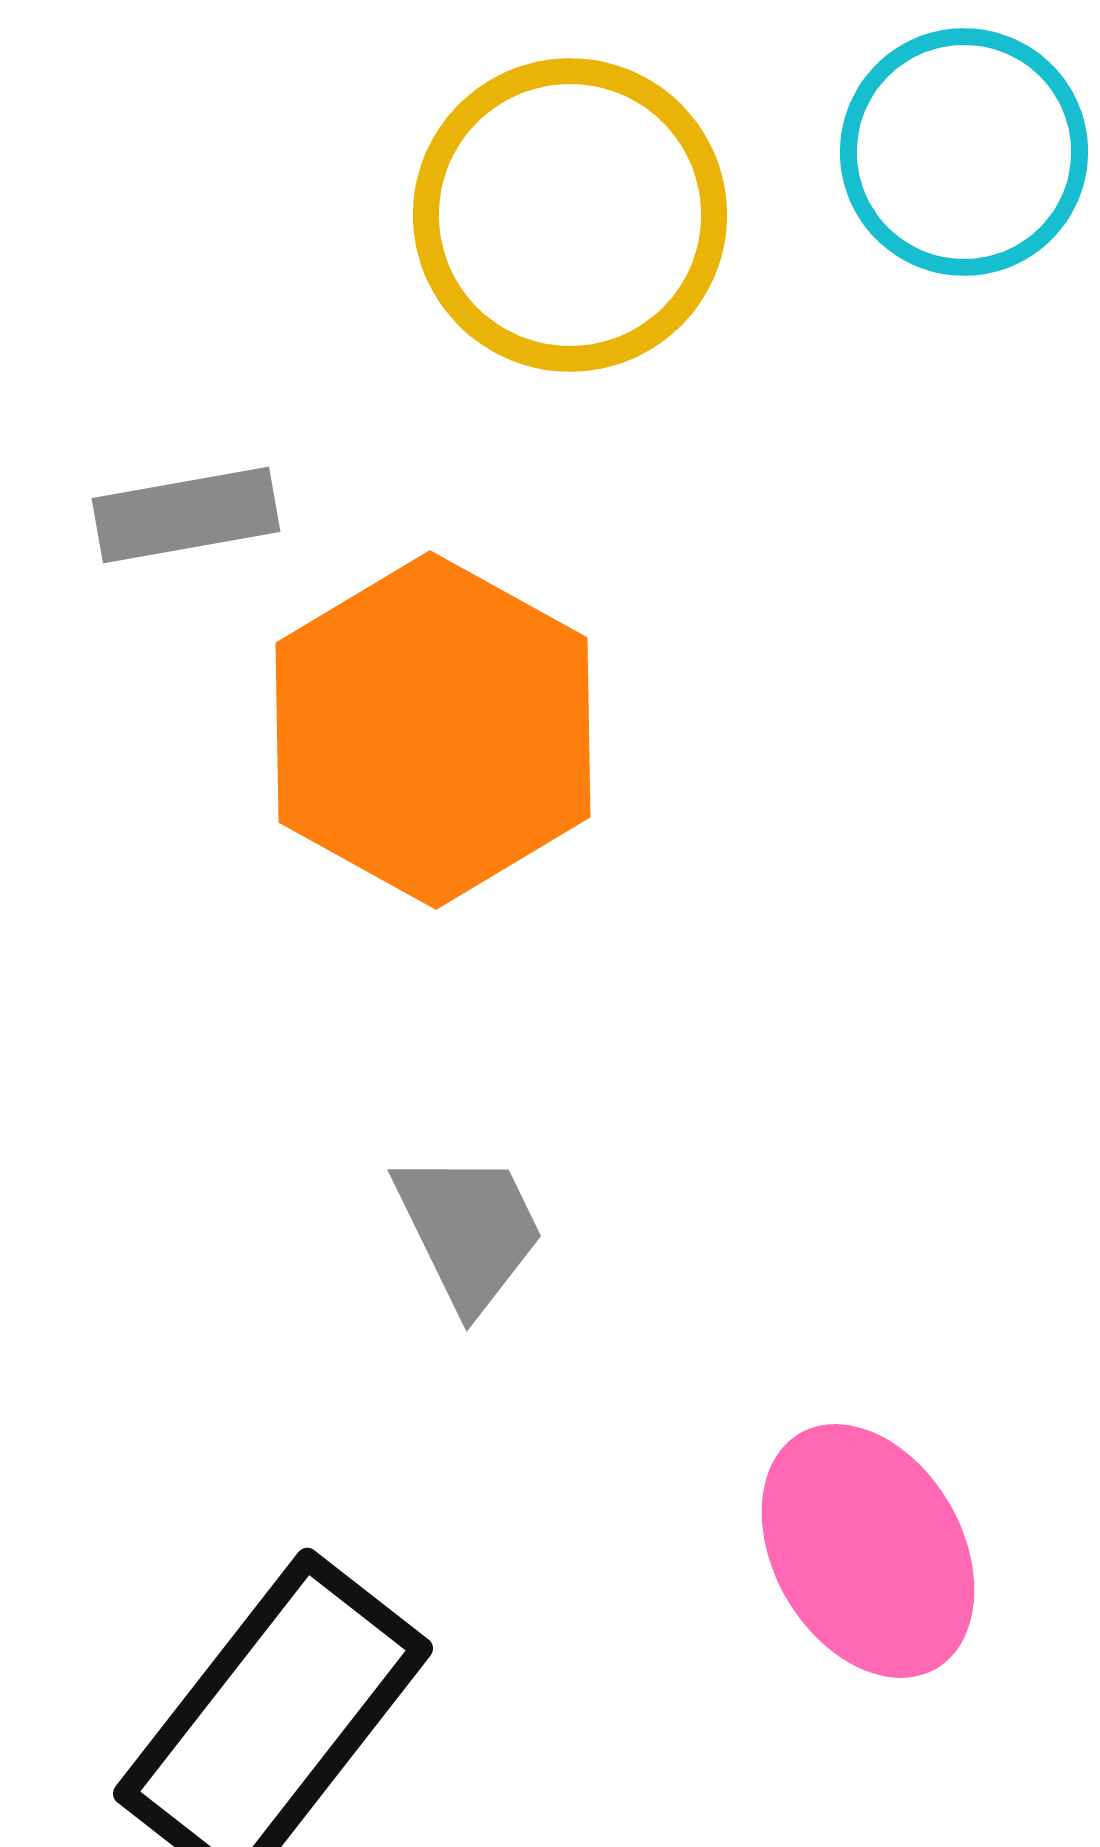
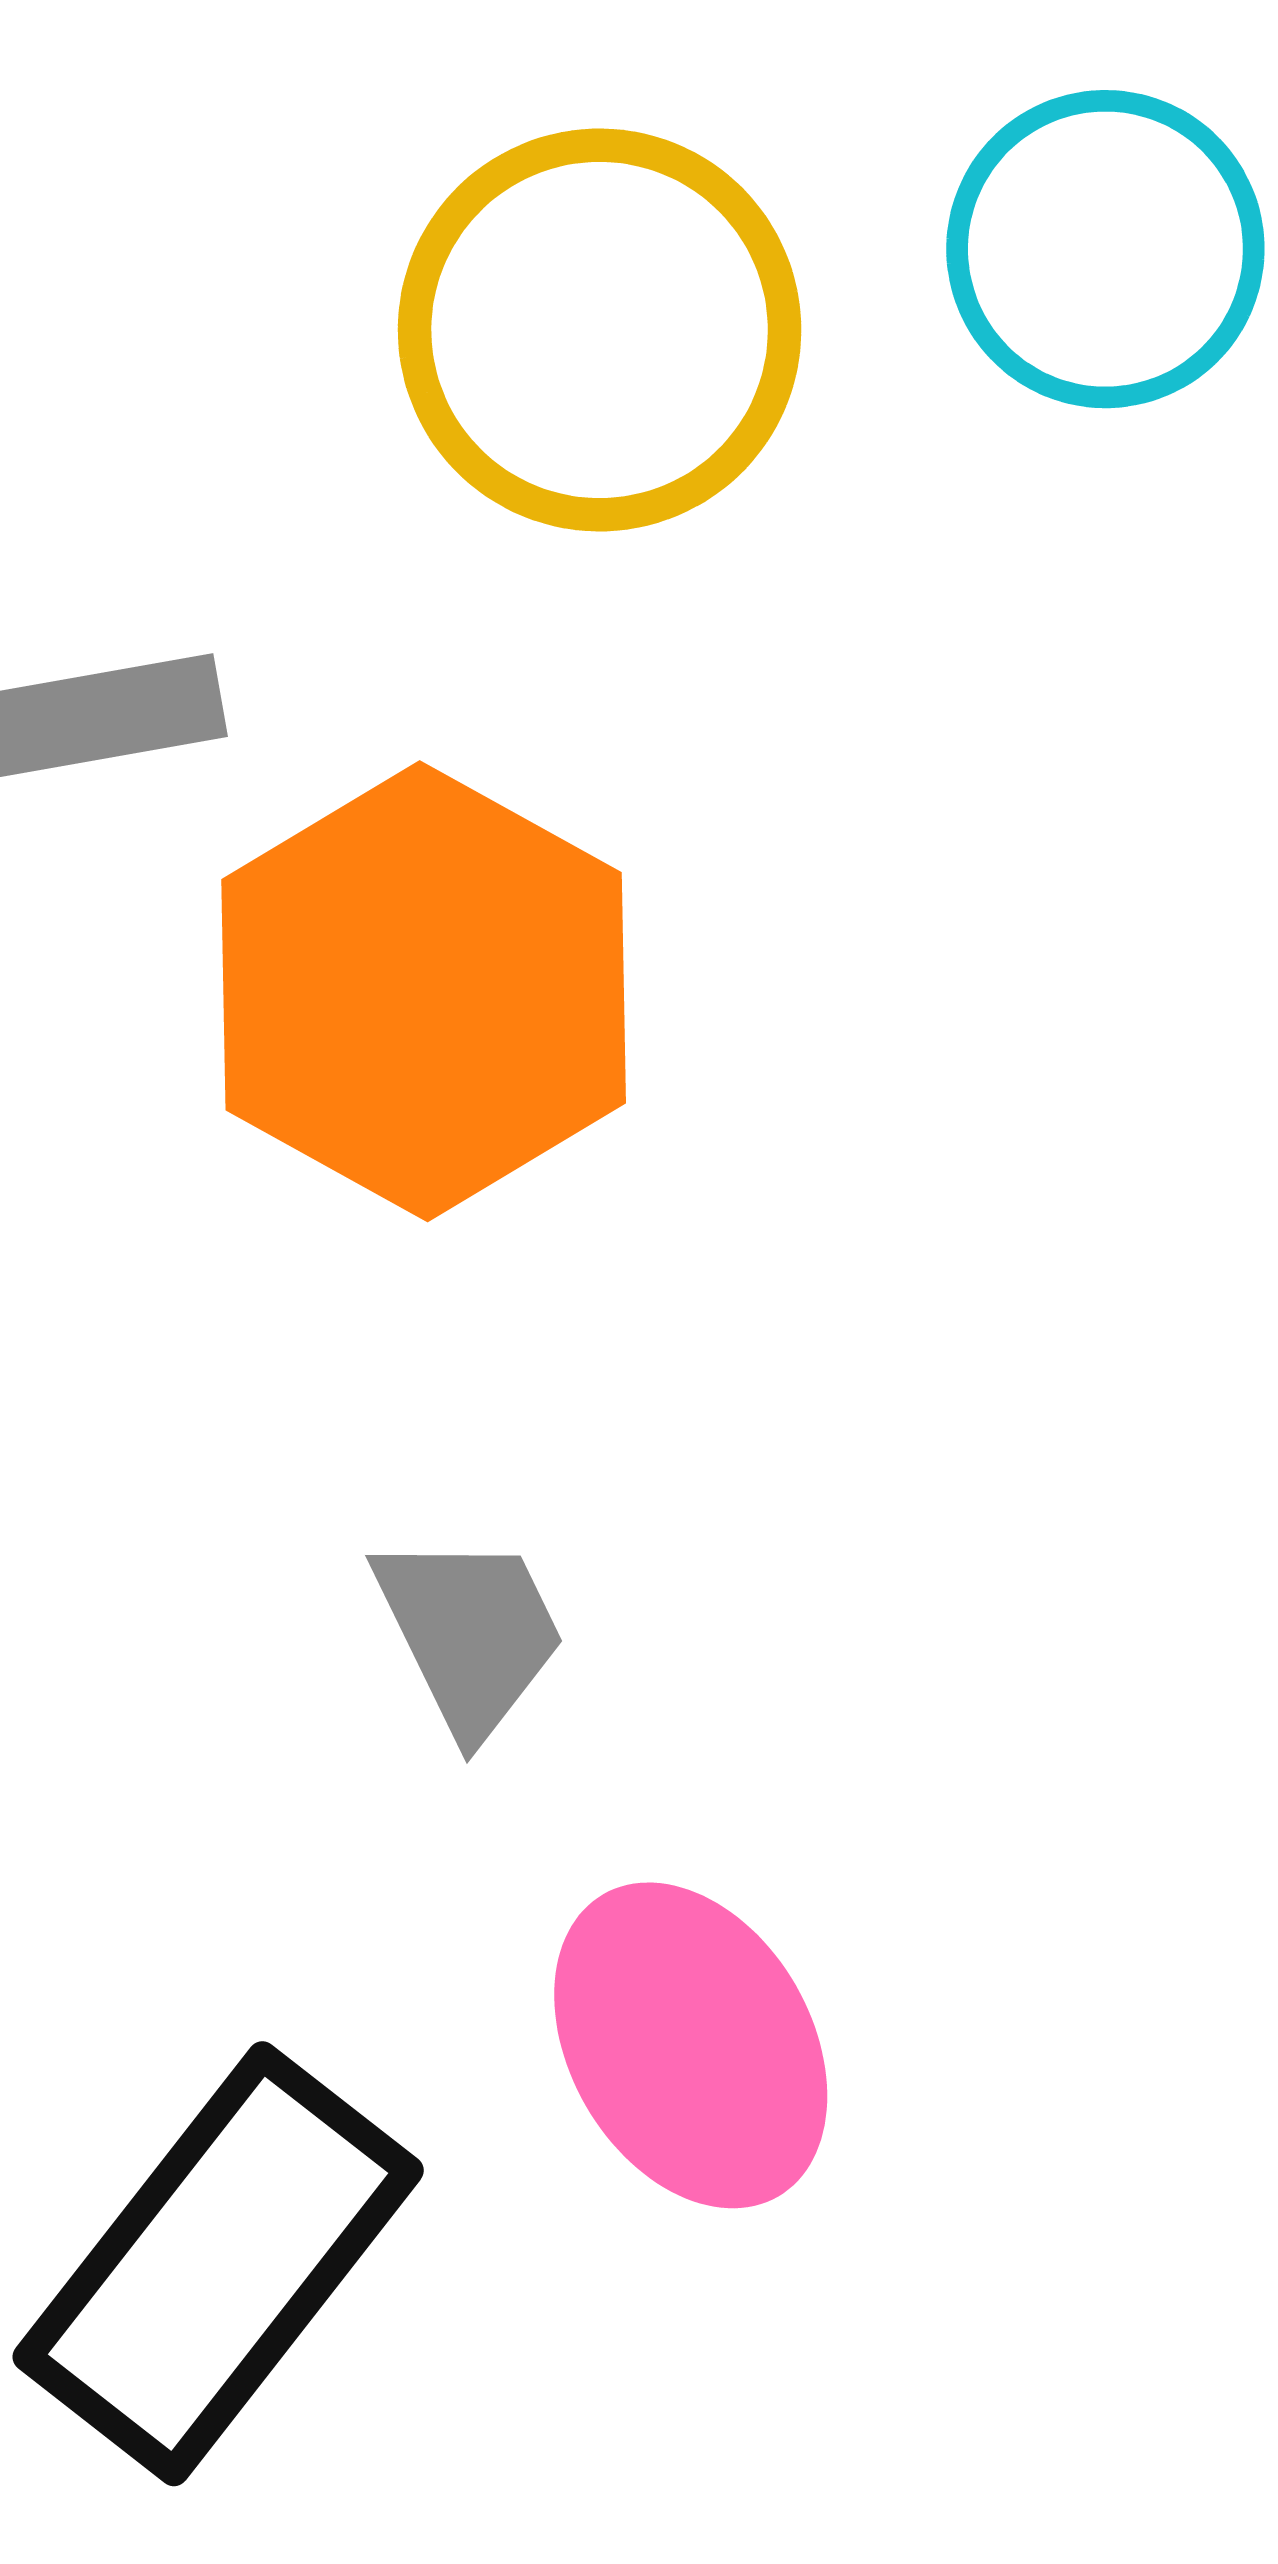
pink ellipse: (868, 1551) -> (691, 2045), moved

